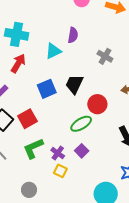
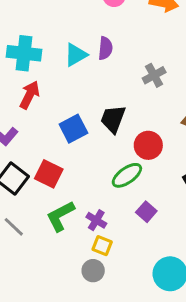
cyan triangle: (53, 51) -> (76, 55), moved
gray cross: (105, 56) -> (154, 75), turned 35
red square: (27, 119) -> (49, 174), turned -30
purple square: (82, 151) -> (146, 212), moved
gray circle: (29, 190) -> (93, 271), moved

